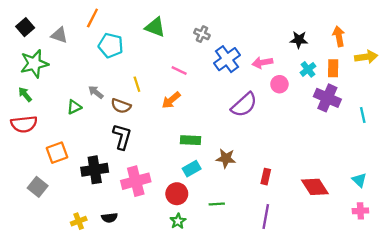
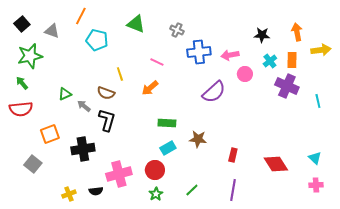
blue cross: (227, 59) -> (199, 52), turned 30
gray arrow: (96, 92) -> (84, 106), moved
pink cross: (136, 181) -> (119, 174), moved
green line: (217, 204) -> (192, 190), moved, turned -40

